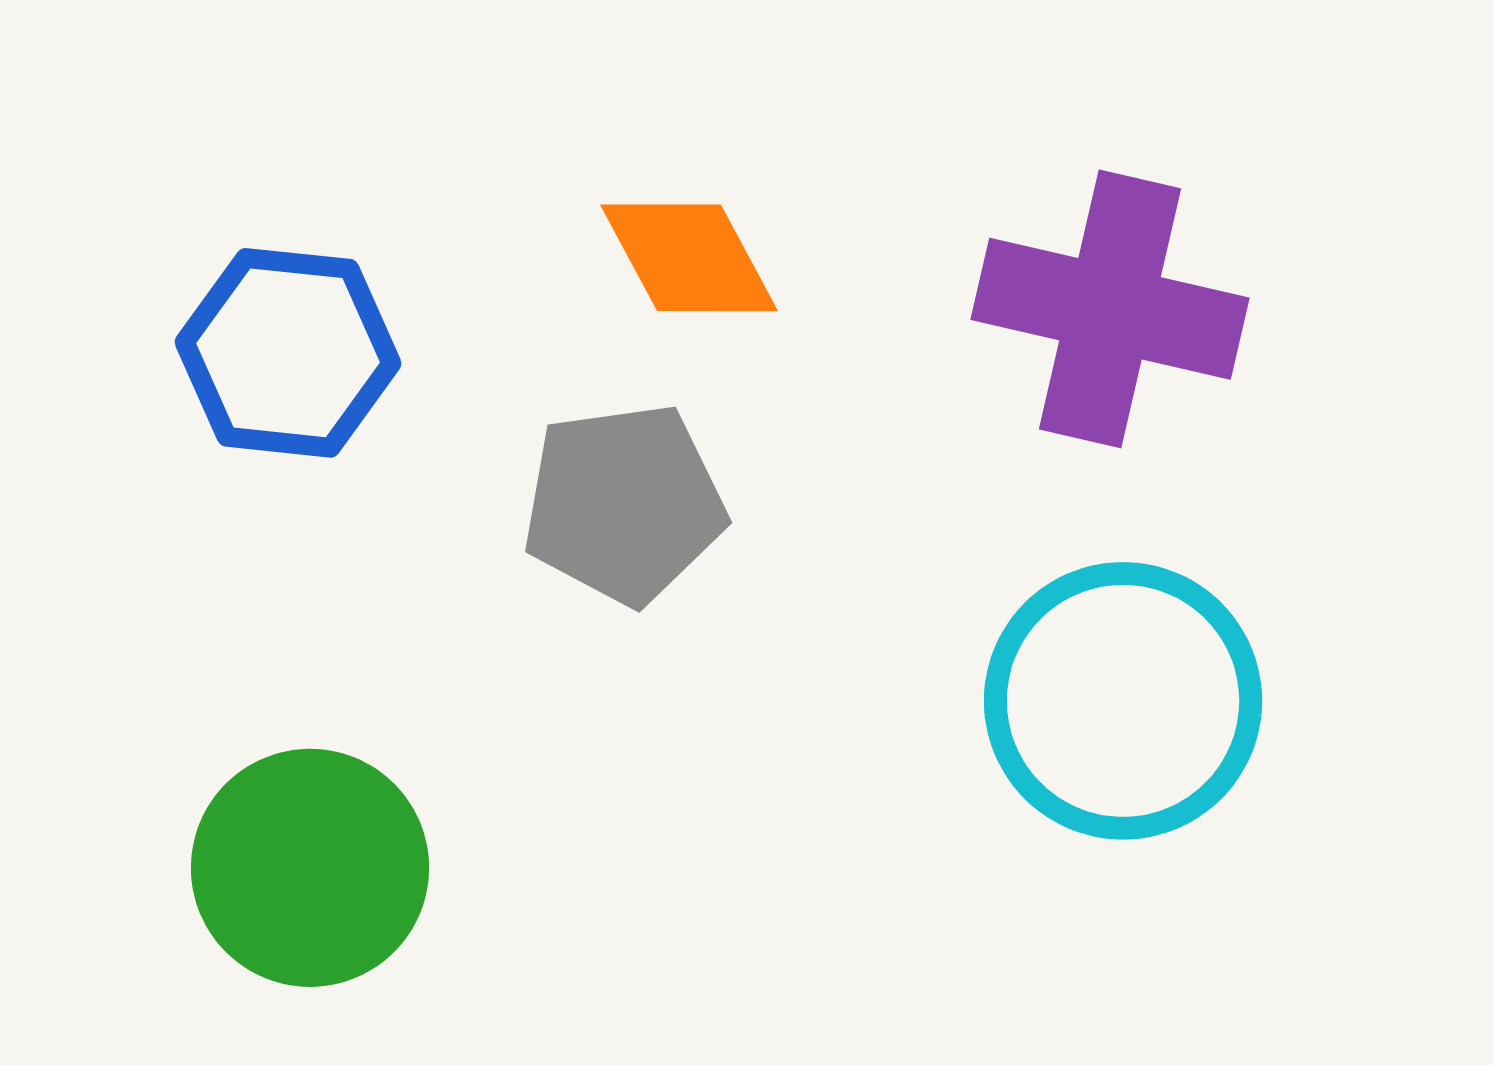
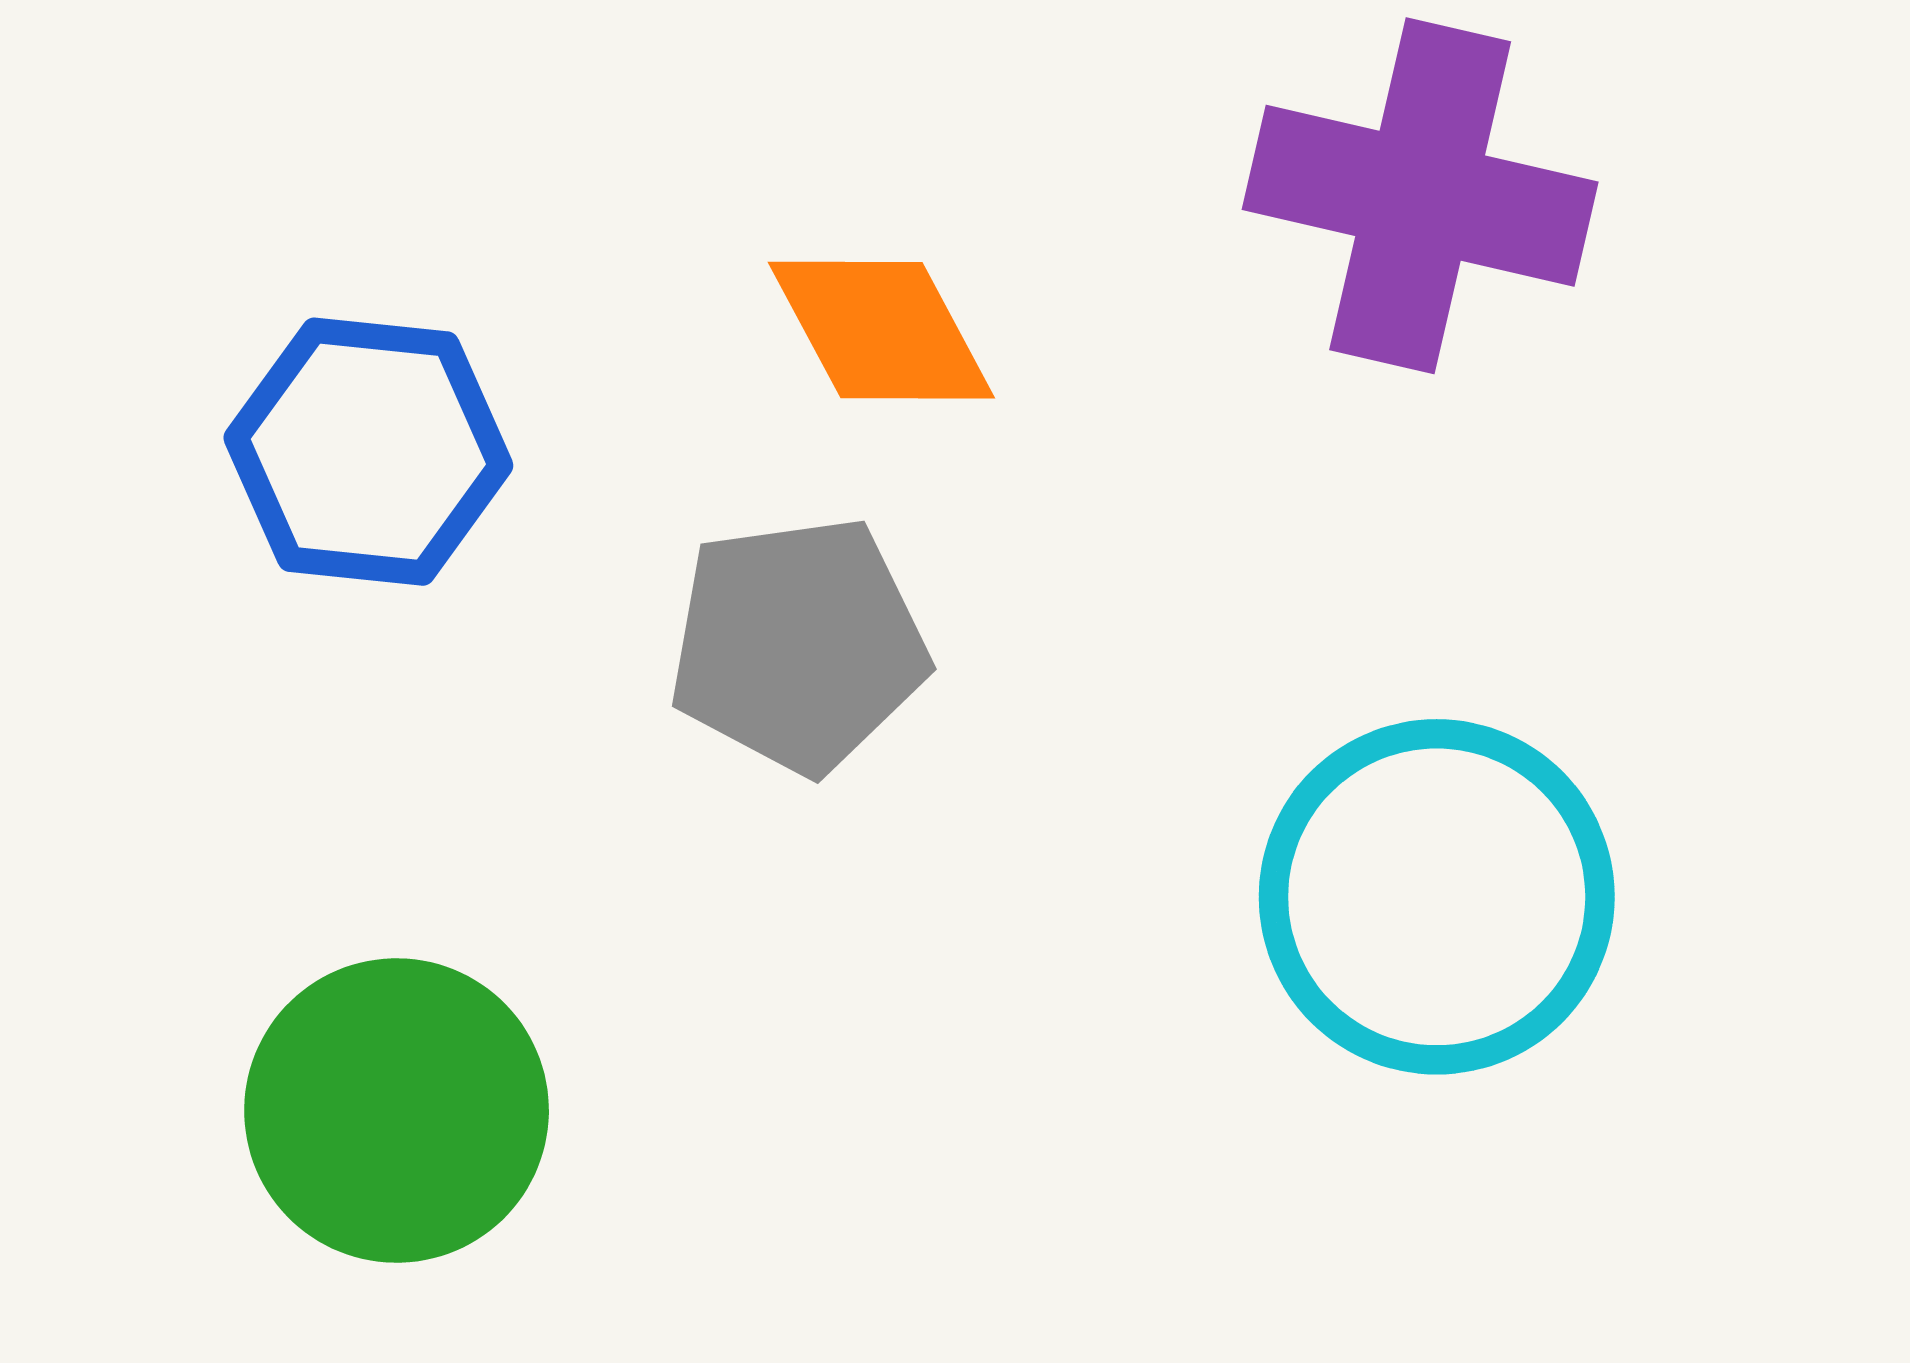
purple cross: (1110, 309) -> (1420, 196), moved

